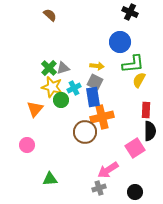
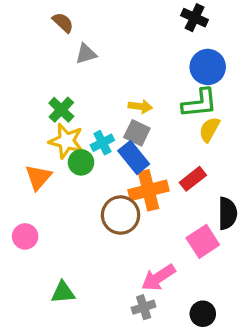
blue circle: (120, 42) -> (208, 67), moved
gray triangle: (63, 68) -> (86, 54), moved
blue rectangle: (93, 97) -> (134, 157), turned -30
red rectangle: (146, 110) -> (193, 179), moved, turned 49

